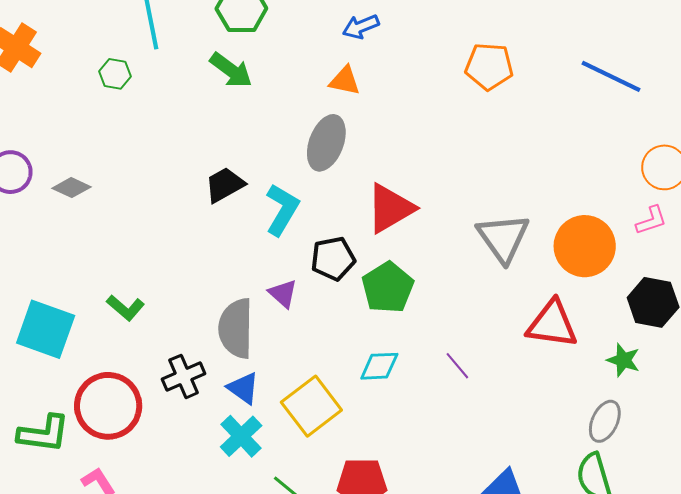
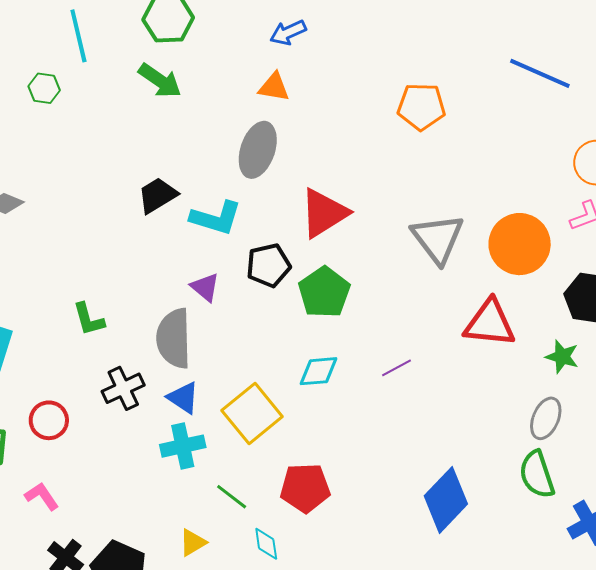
orange pentagon: (489, 66) -> (421, 107), moved
cyan L-shape: (282, 210) -> (216, 218), turned 78
purple triangle: (283, 294) -> (205, 287), moved
green L-shape: (125, 308) -> (89, 319), moved, turned 36
purple line: (457, 366) -> (396, 368), turned -76
red circle: (108, 406) -> (49, 420), size x0.6
cyan cross: (241, 436) -> (183, 446), turned 33

